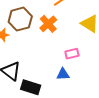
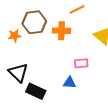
orange cross: (48, 24) -> (61, 31), turned 36

